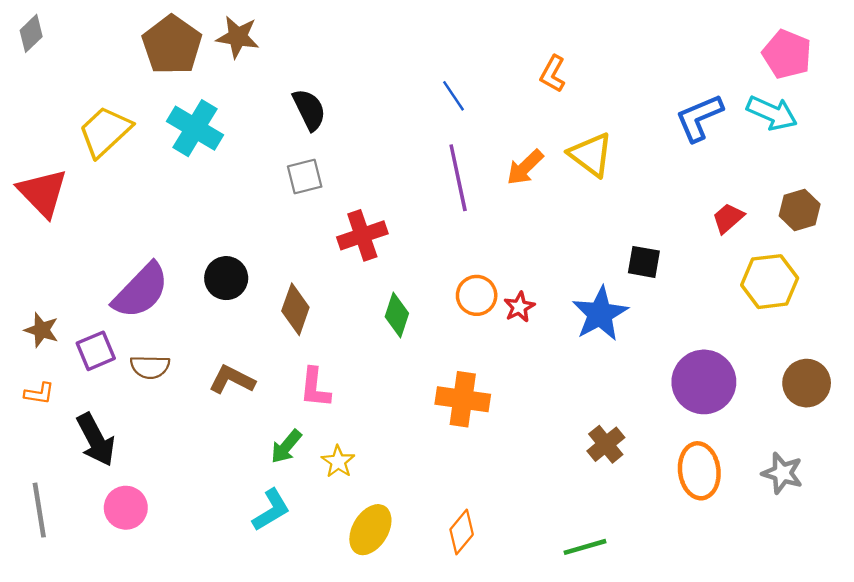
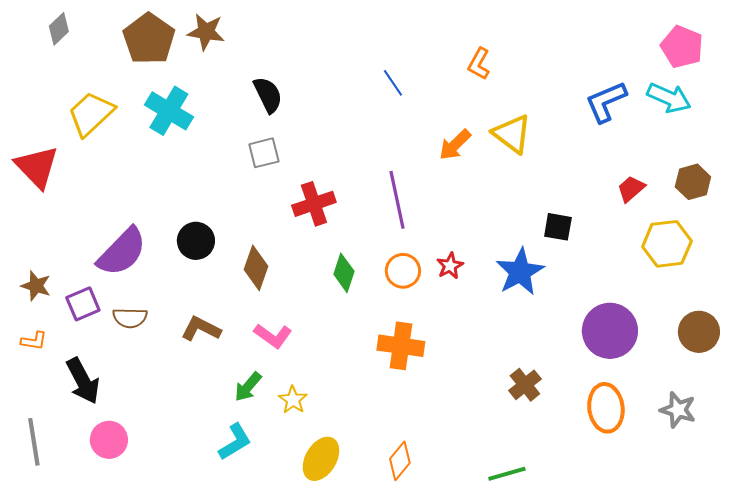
gray diamond: (31, 33) -> (59, 29), moved
purple line: (458, 178) -> (397, 200), moved
orange circle: (477, 295) -> (403, 271), moved
pink L-shape: (315, 388) -> (273, 336), turned -60

